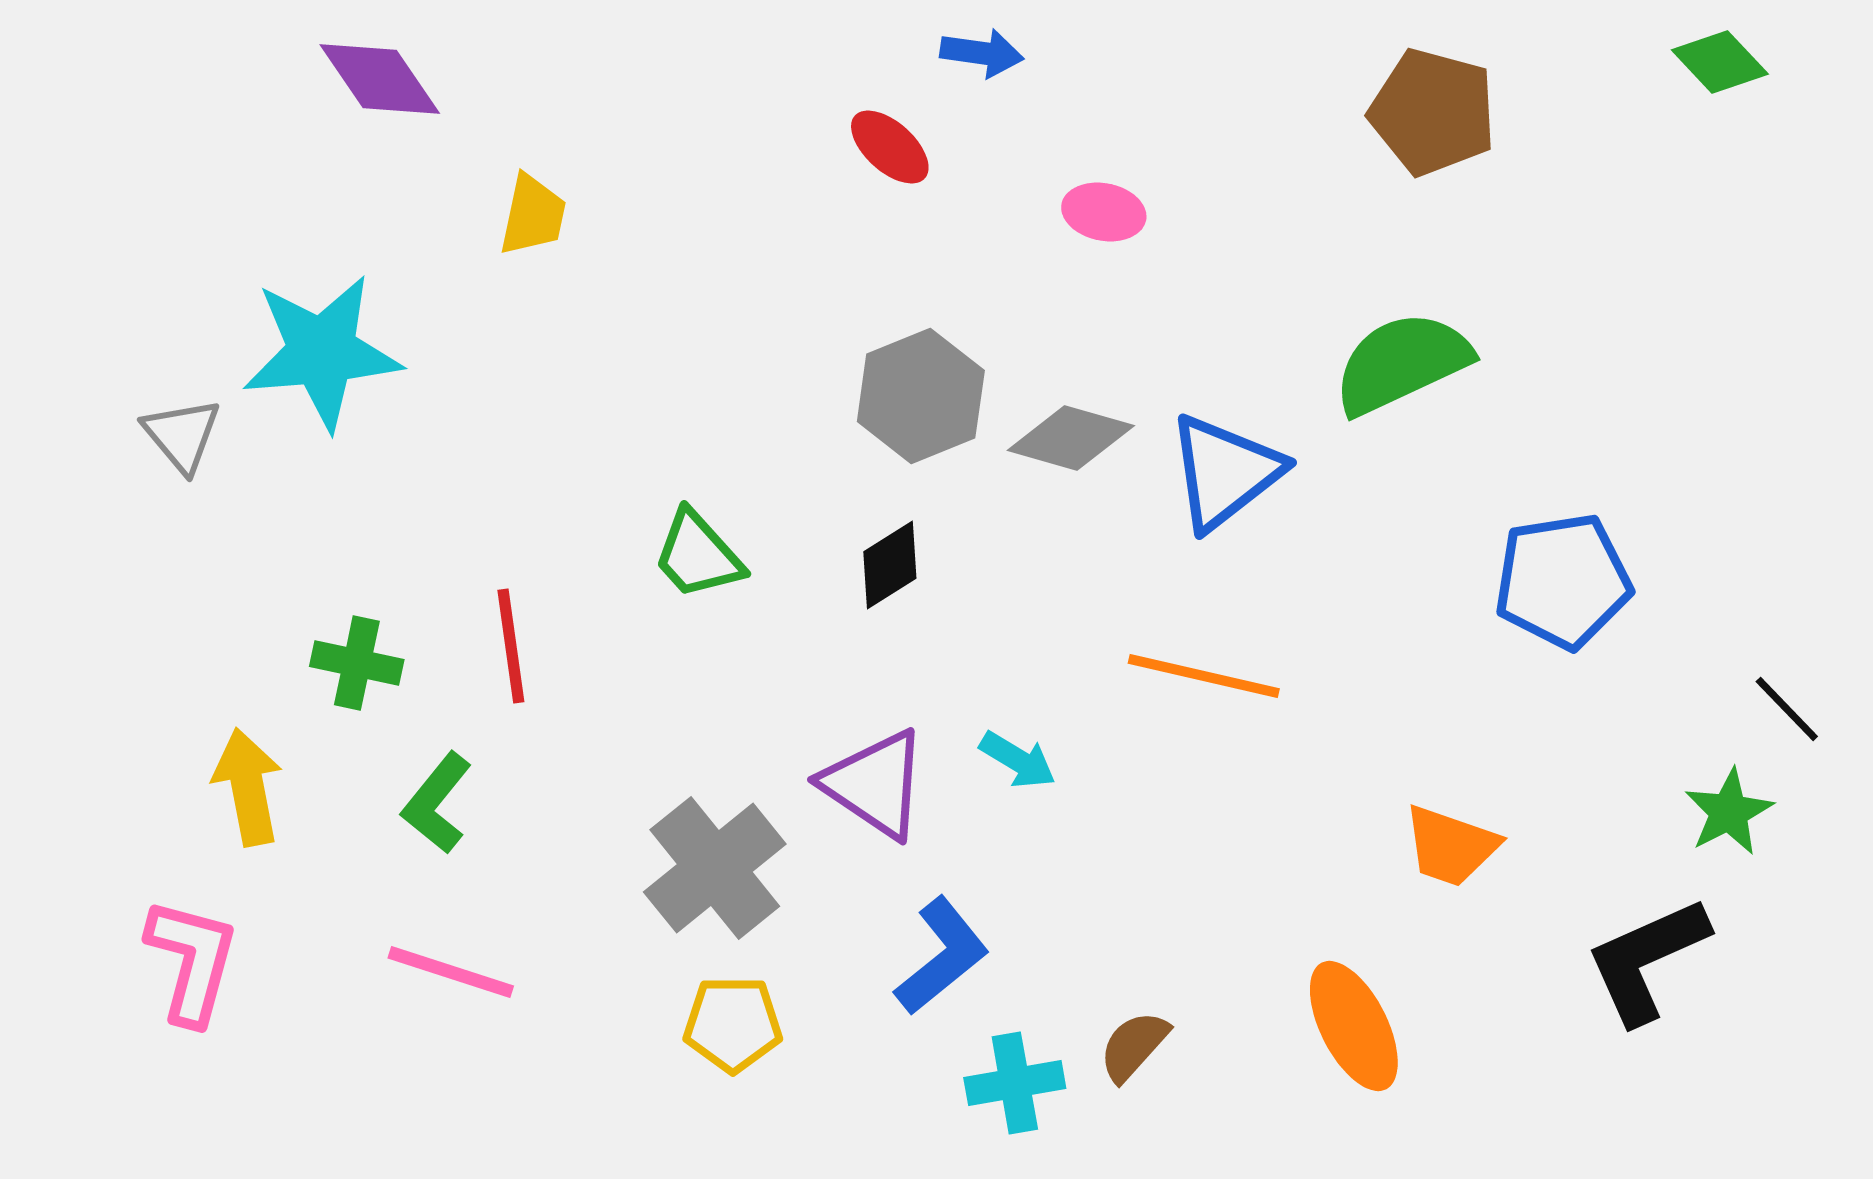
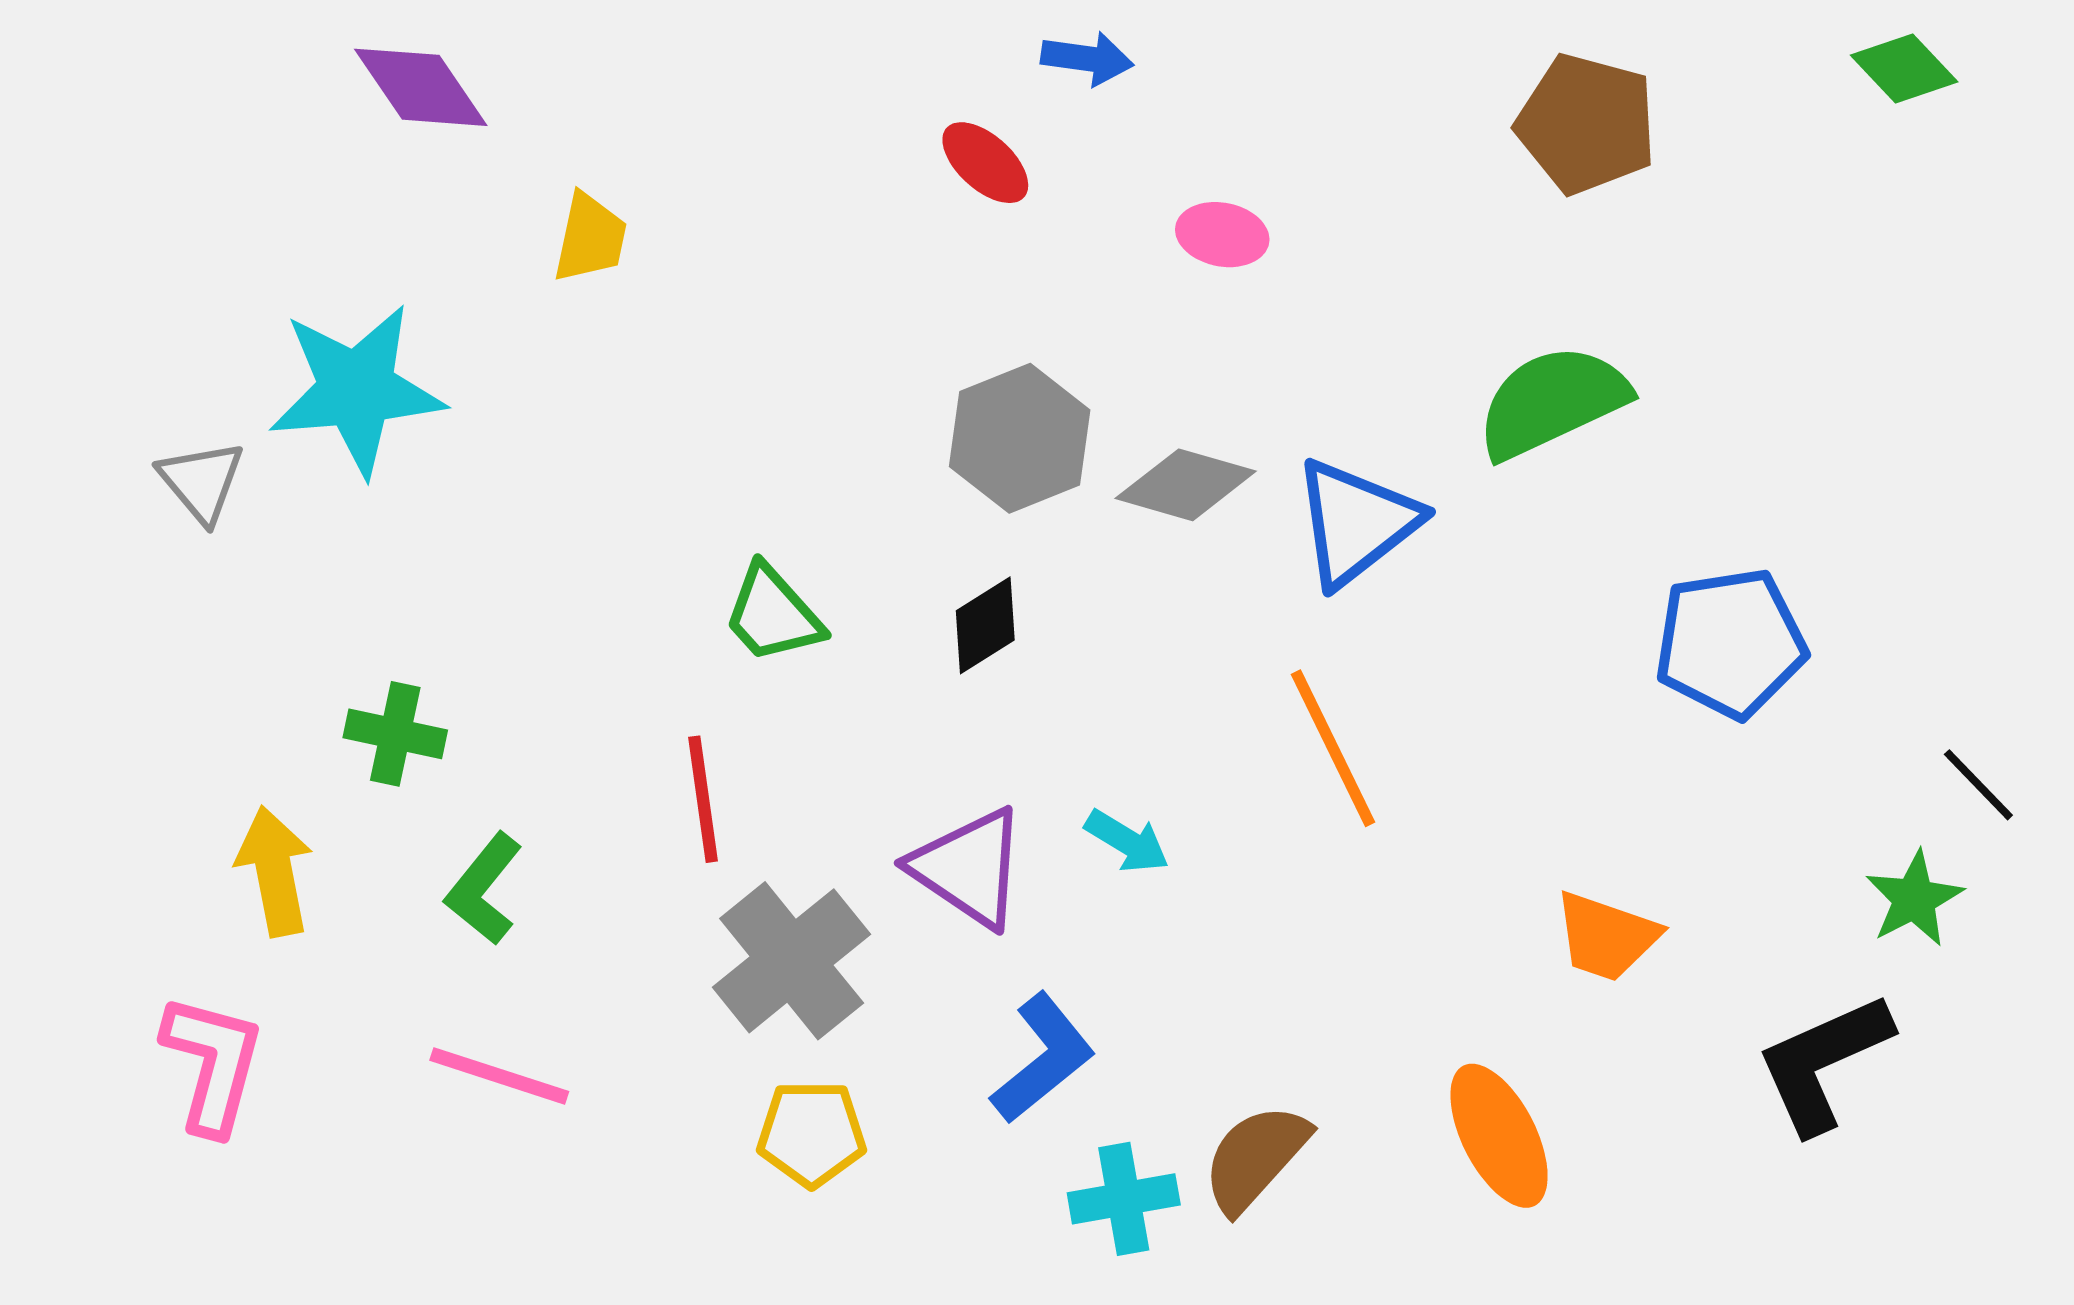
red line: (511, 646) -> (703, 799), moved
orange line: (1204, 676) -> (1333, 748), turned 51
brown semicircle: (1134, 1046) -> (1255, 1158), size x1.4

